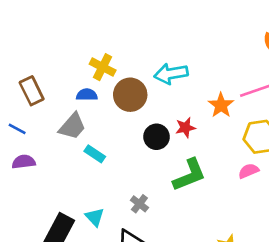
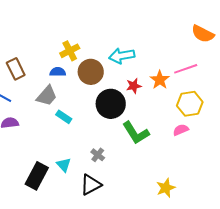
yellow cross: (103, 67) -> (70, 51), turned 36
red star: (185, 128) -> (134, 86), moved
black circle: (157, 137) -> (111, 104), size x1.5
green L-shape: (189, 175) -> (136, 133), turned 80

